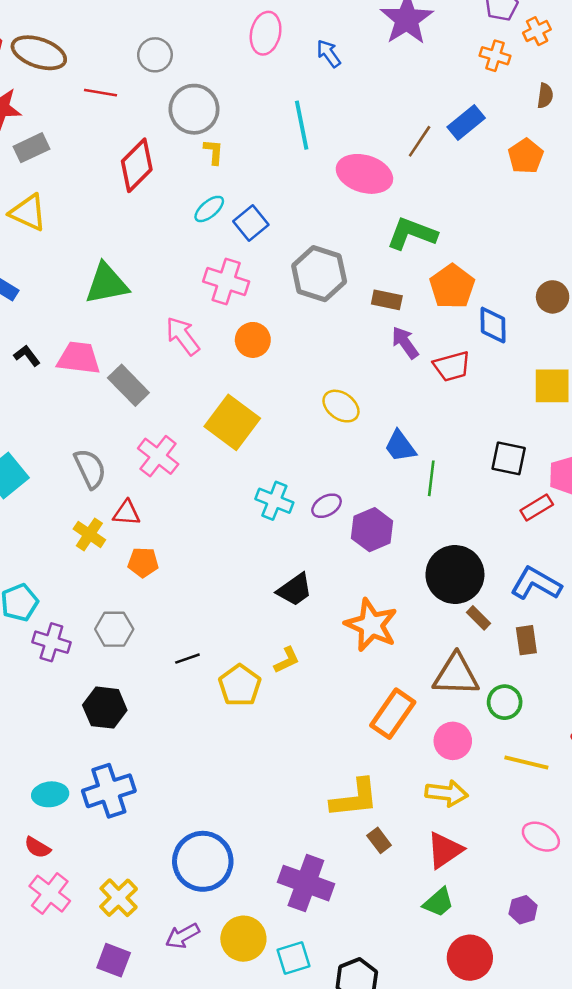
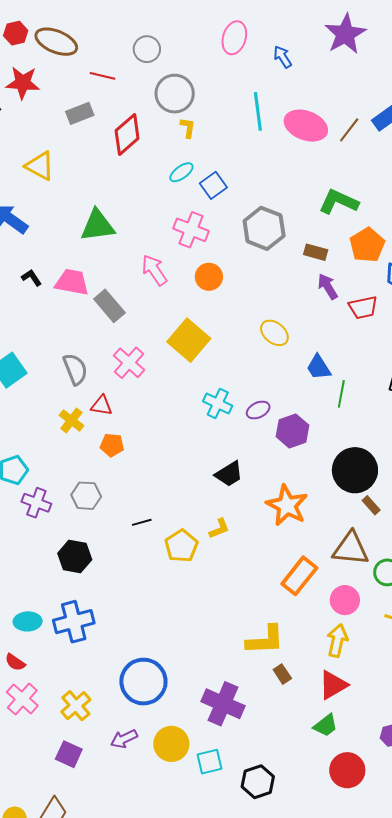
gray rectangle: (32, 148) -> (80, 113), moved
pink ellipse: (364, 174) -> (306, 126), moved
yellow arrow: (447, 793) -> (337, 641), turned -88

